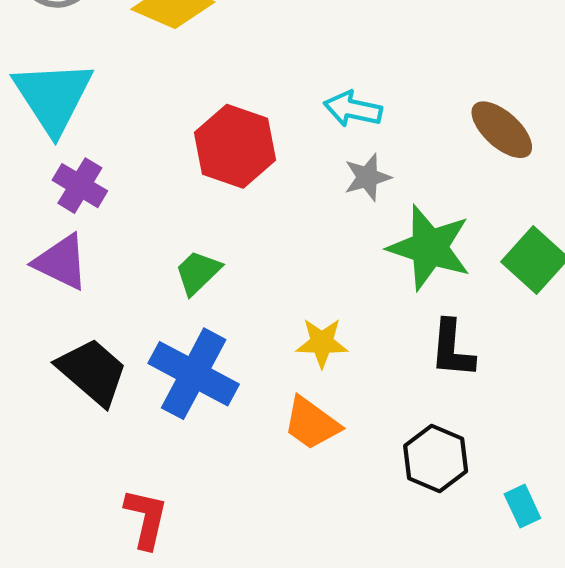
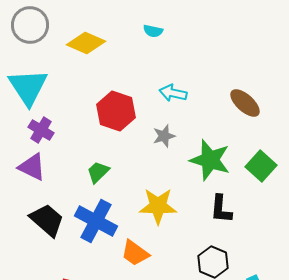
gray star: (367, 177) -> (164, 136), moved
yellow star: (322, 343) -> (158, 206), size x1.5
orange trapezoid: (312, 423) -> (135, 253), moved

